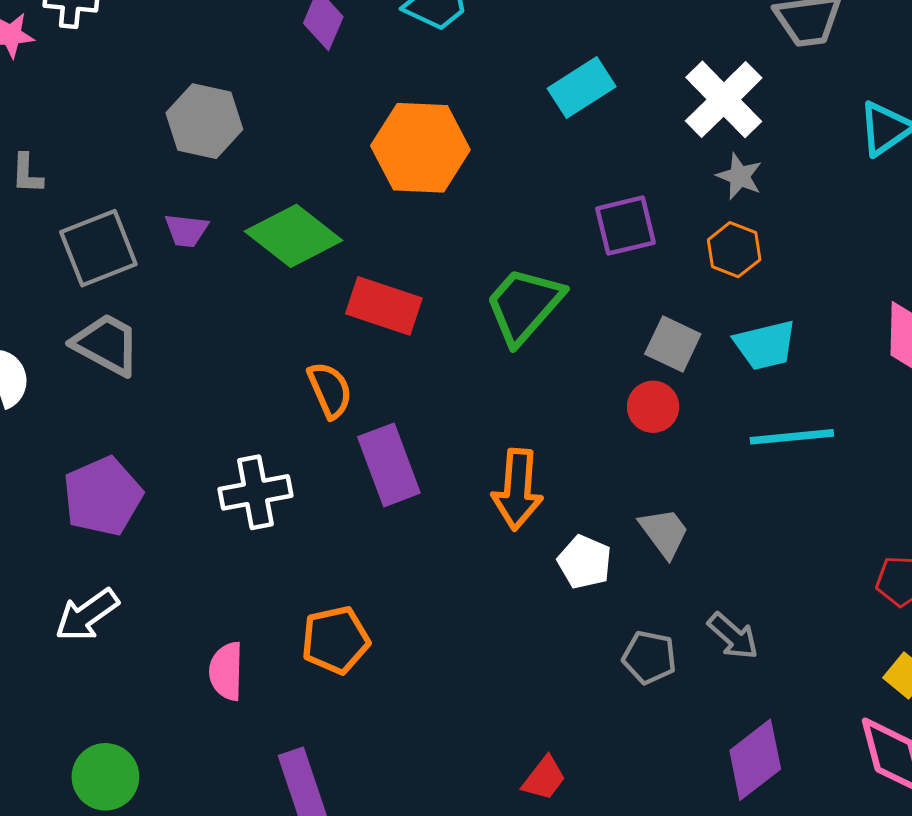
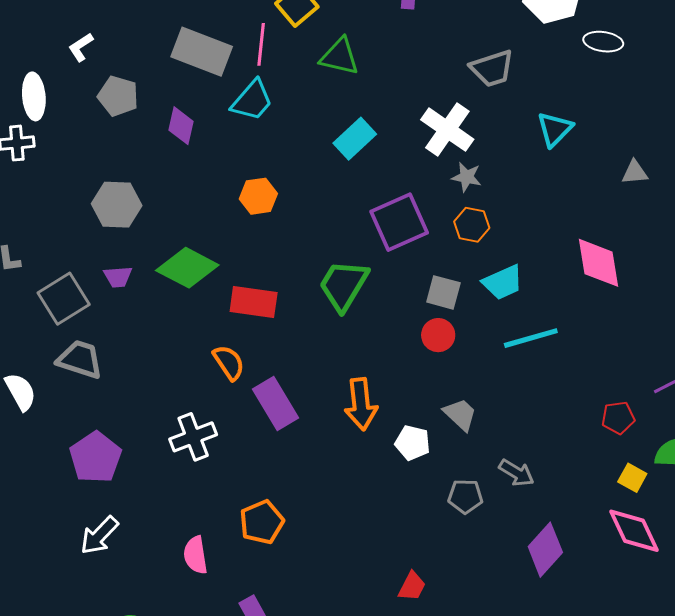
orange hexagon: (420, 148) -> (258, 196), size x0.6
purple square: (626, 226) -> (399, 222), size x1.4

